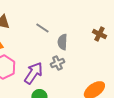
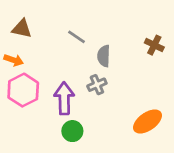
purple arrow: (33, 73) -> (64, 98), turned -35

